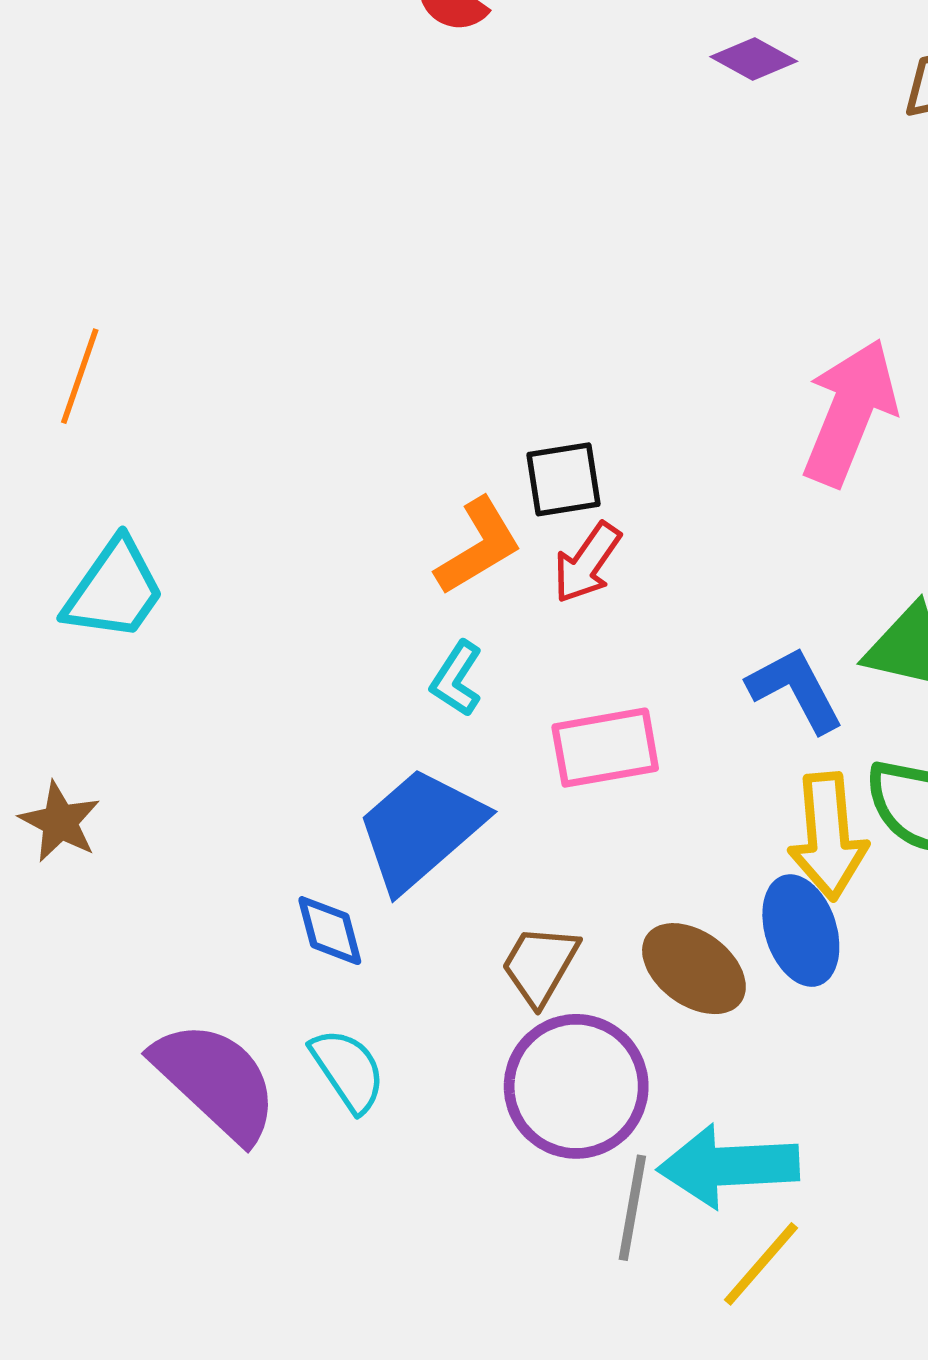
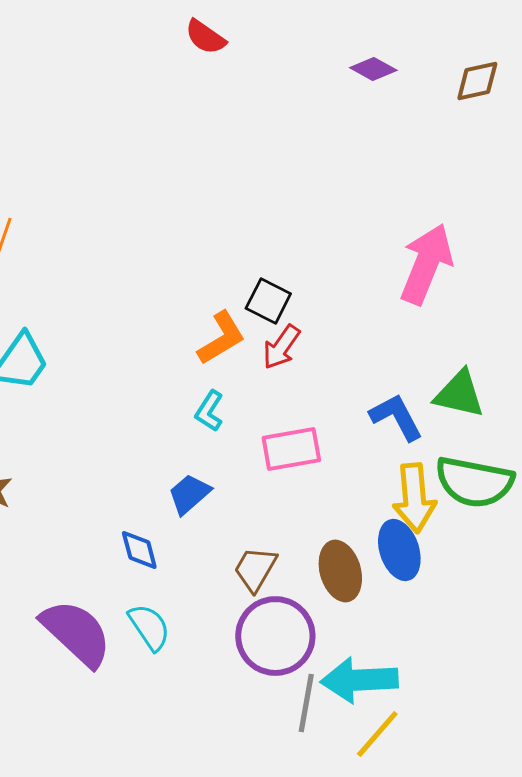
black square: (564, 479) -> (268, 301), turned 36
blue trapezoid: (420, 829) -> (189, 494), size x0.6
brown ellipse: (694, 969) -> (340, 571), turned 38

